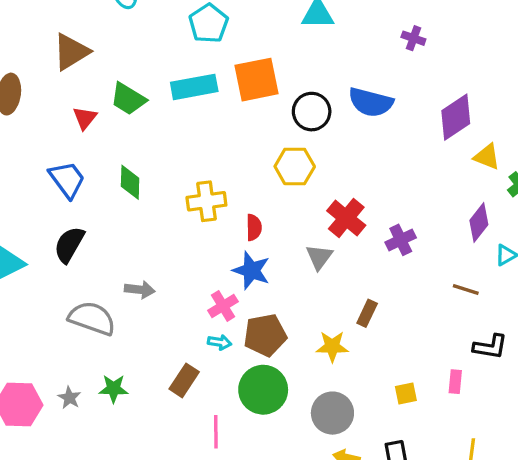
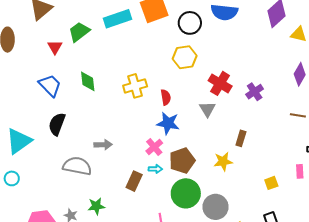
green trapezoid: (128, 99) -> (79, 32), turned 120
brown rectangle: (184, 380) -> (134, 181), moved
gray circle: (332, 413) -> (216, 207), moved

